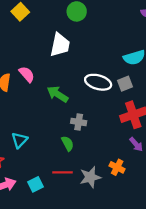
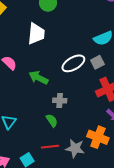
white ellipse: (98, 82) -> (73, 63), turned -40
orange cross: (117, 167) -> (98, 137), size x1.5
gray star: (90, 177) -> (75, 148), turned 30

